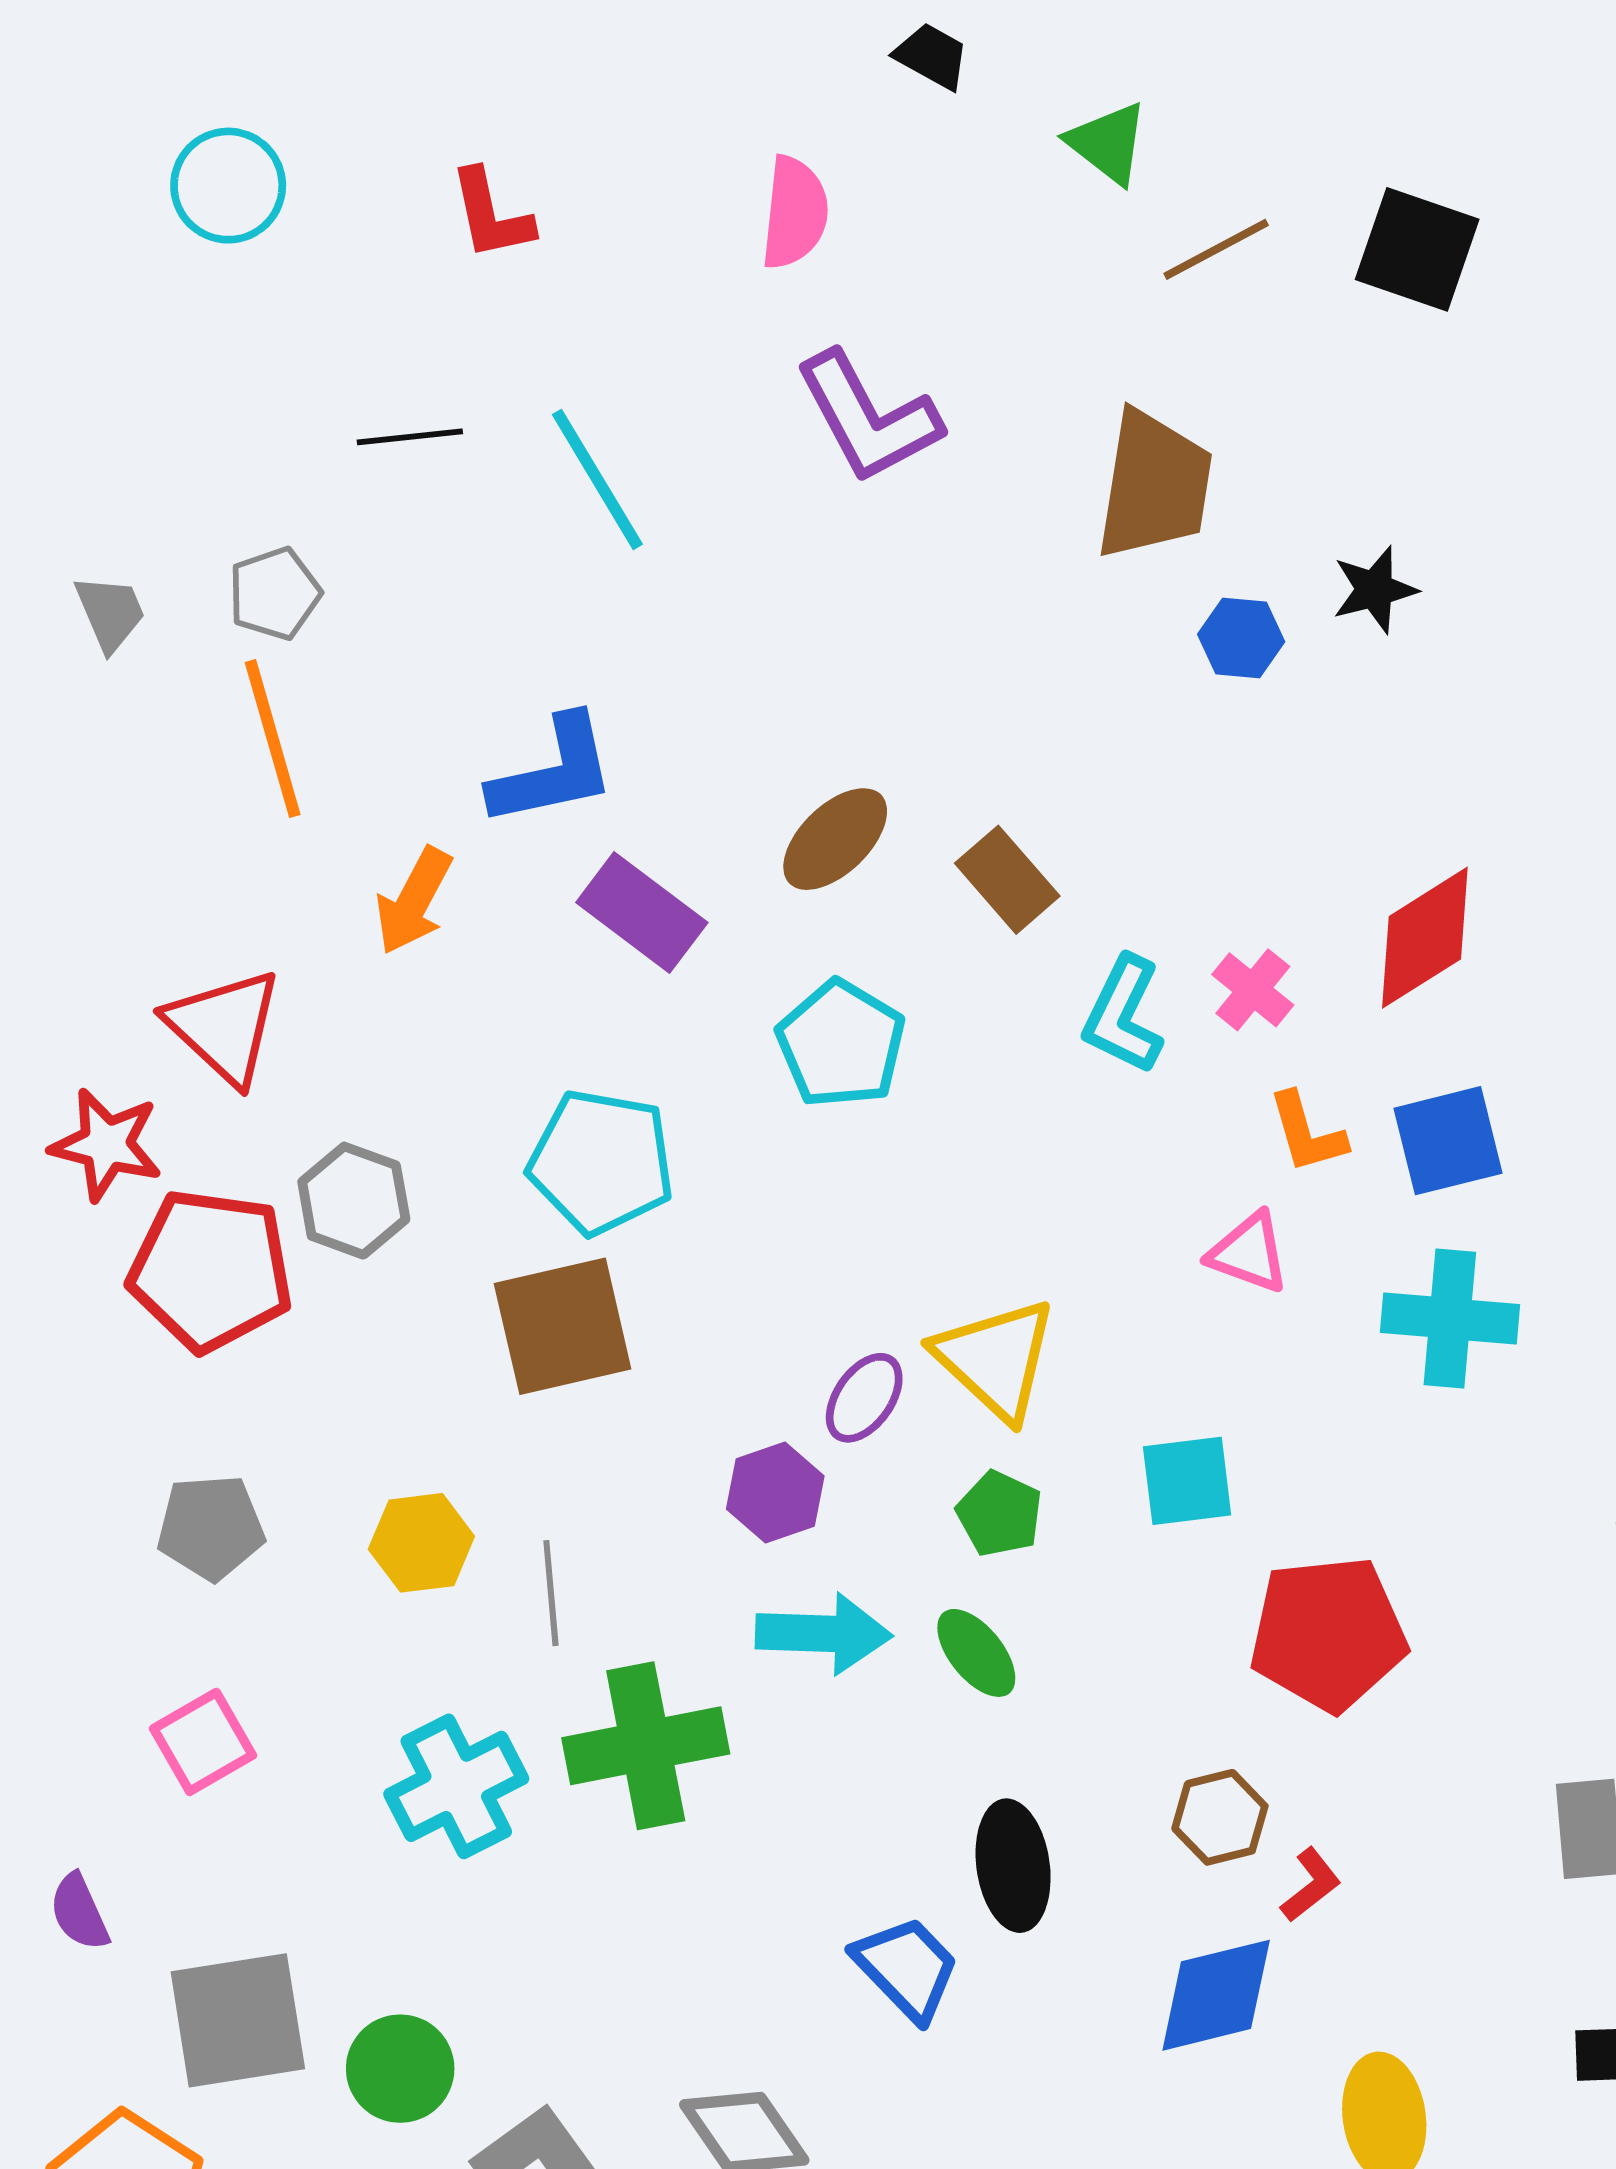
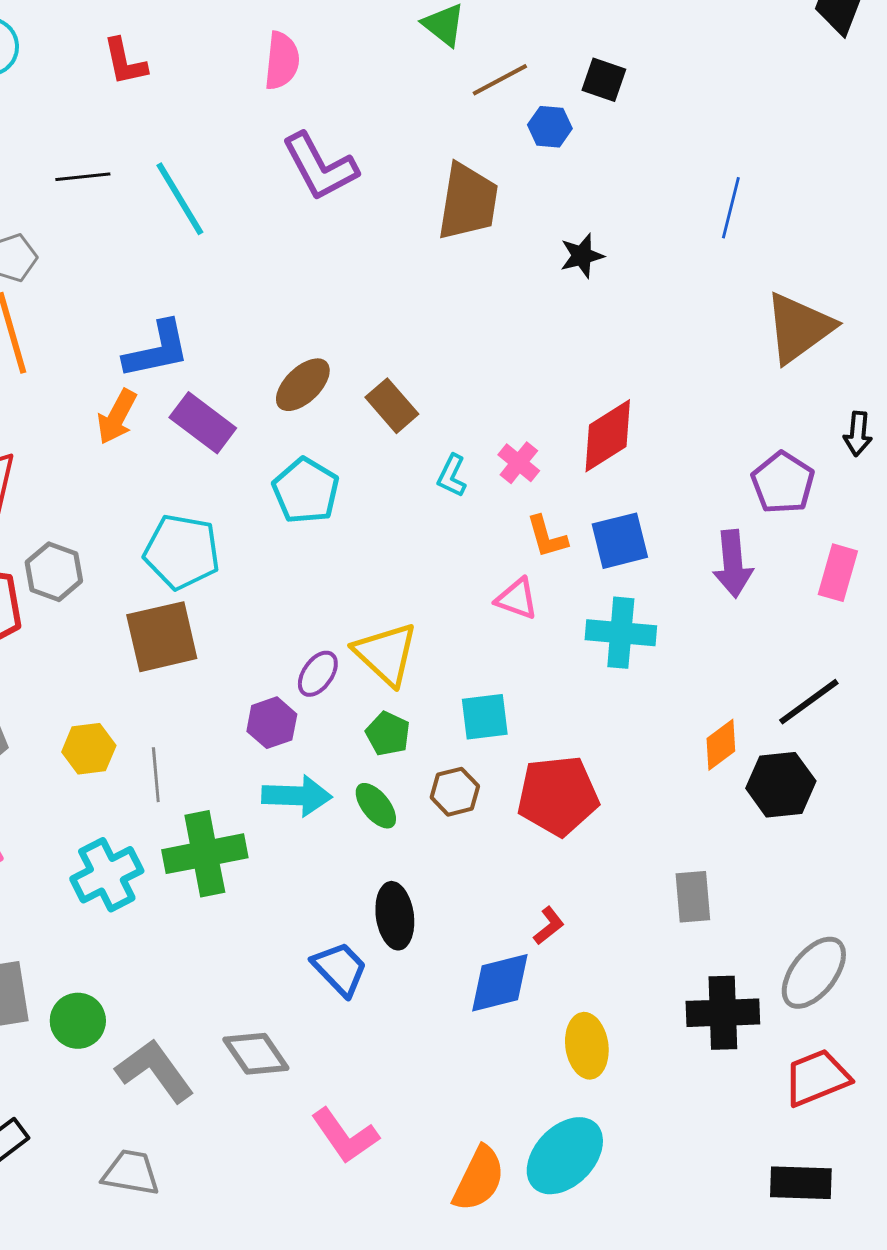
black square: (1417, 249) -> (604, 80), size x0.7
blue hexagon: (1241, 638) -> (550, 127), moved
orange arrow: (414, 901) -> (117, 417), moved
cyan L-shape: (1123, 1015) -> (452, 476), size x0.7
brown hexagon: (1220, 1817) -> (455, 792), moved

